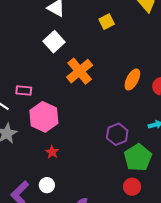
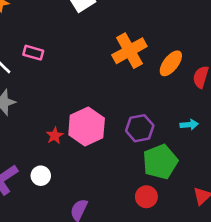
orange cross: (80, 71) -> (129, 51), moved
pink hexagon: (44, 117) -> (87, 127), moved

